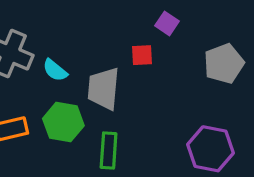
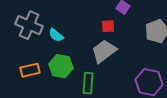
gray trapezoid: (104, 89) -> (104, 51), moved, turned 48

